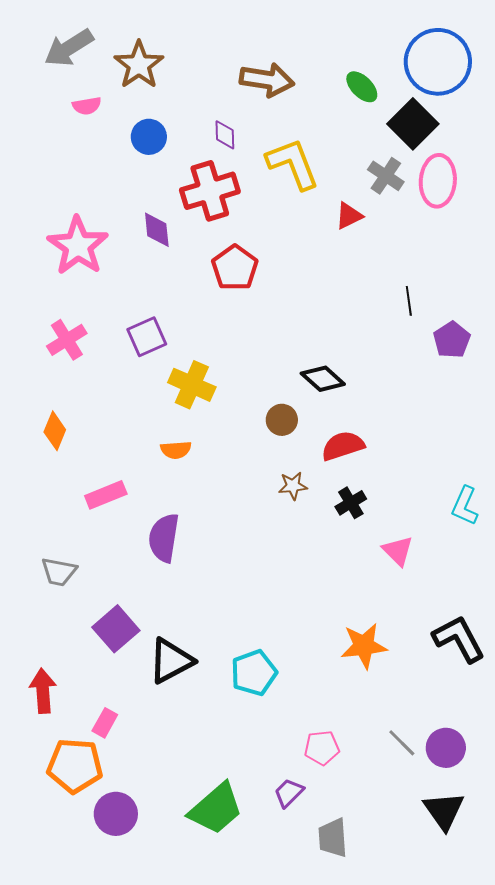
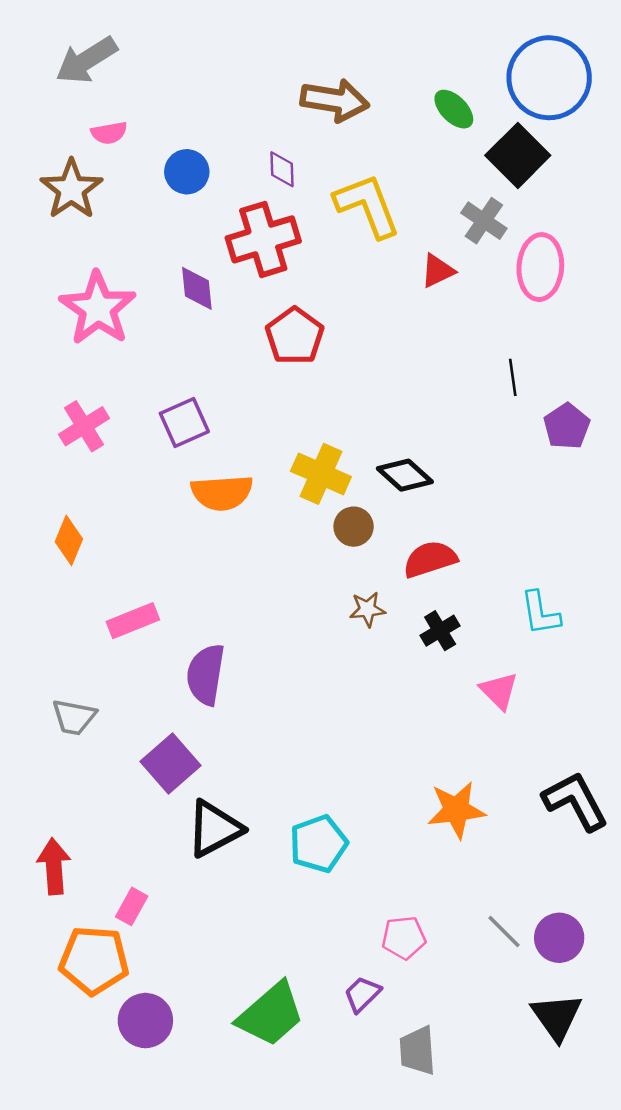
brown star: (139, 65) -> (71, 189), moved
pink ellipse: (438, 181) -> (540, 267), moved
yellow cross: (192, 385) -> (321, 474), moved
orange semicircle: (176, 450) -> (222, 493), moved, size x1.6
cyan L-shape: (465, 506) -> (540, 613), moved, turned -33
purple square: (116, 629) -> (170, 764), moved

